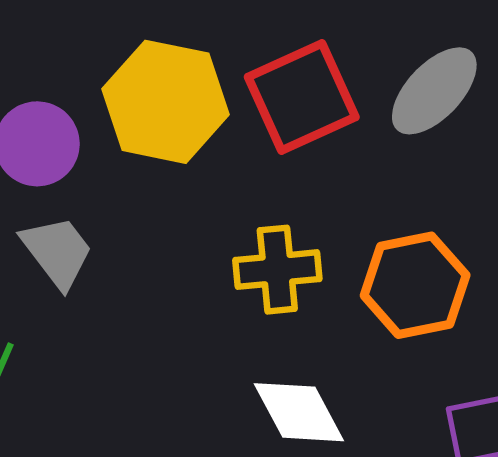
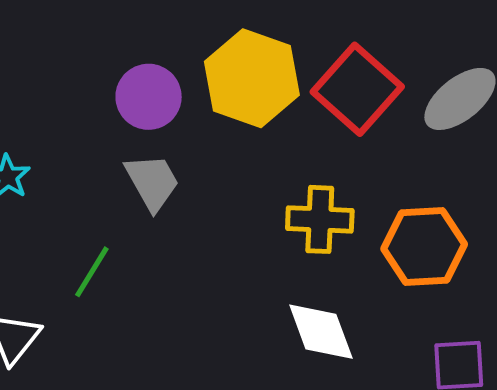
red square: (302, 97) -> (357, 89), turned -32

